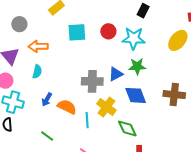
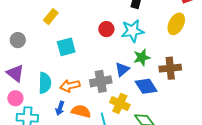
cyan square: (77, 32) -> (66, 47), moved
orange arrow: (38, 46) -> (70, 86), moved
cyan semicircle: (37, 72) -> (45, 83), size x1.5
brown cross: (174, 95) -> (170, 68), moved

